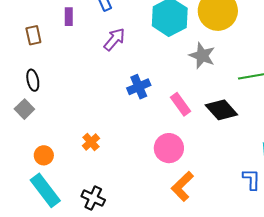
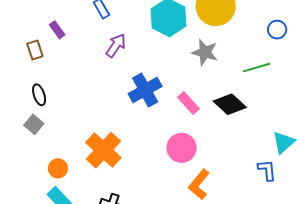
purple rectangle: (69, 17) -> (57, 30), moved, turned -30
blue cross: (139, 87) -> (145, 90), size x1.4
orange cross: (91, 142) -> (103, 150), size x2.0

